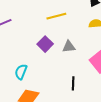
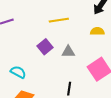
cyan semicircle: (21, 72) -> (18, 72), turned 91

